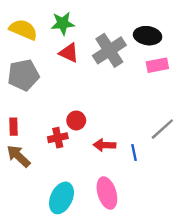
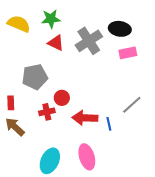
gray pentagon: (23, 75) -> (35, 77), moved
red arrow: (104, 145) -> (85, 118), size x1.4

